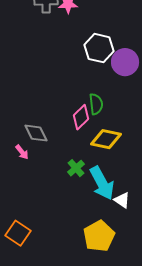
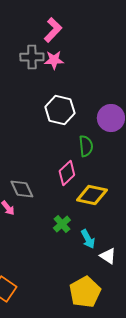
white hexagon: (99, 48) -> (60, 110), moved
green semicircle: (96, 104) -> (86, 146), moved
cyan arrow: (102, 183) -> (88, 239), size x0.6

